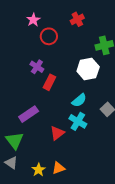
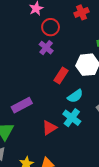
purple cross: (37, 67) -> (46, 48), moved
red rectangle: (49, 82) -> (61, 75), moved

